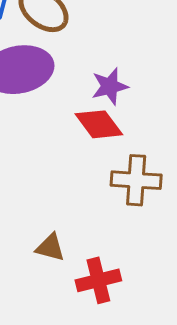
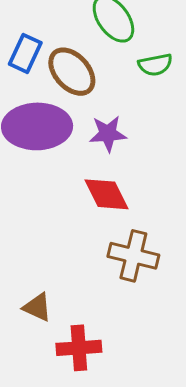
purple star: (110, 86) -> (108, 134), moved

